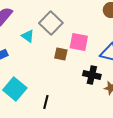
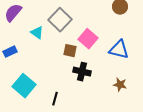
pink square: (79, 42) -> (88, 39), turned 30
black cross: (92, 75) -> (82, 72), moved

